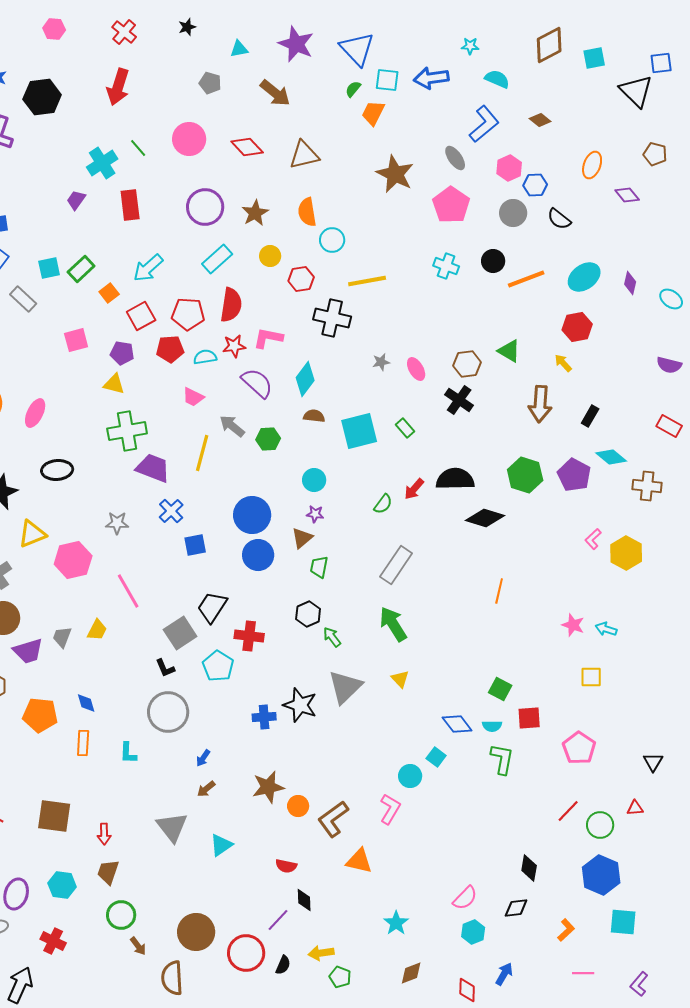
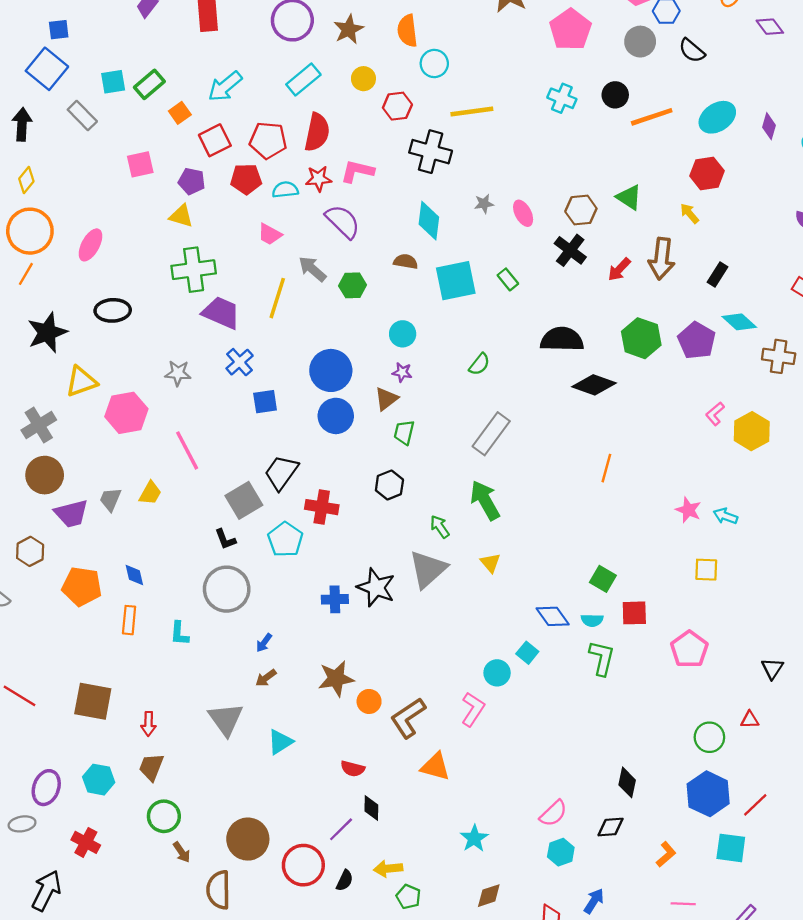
cyan diamond: (305, 379) -> (429, 221), moved, turned -32
red arrow: (414, 489) -> (619, 269), moved
green arrow: (332, 637) -> (440, 527), moved
red line: (568, 811) -> (755, 805), moved

